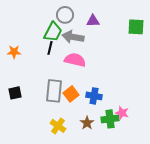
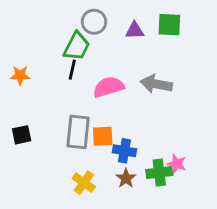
green square: (136, 27) -> (169, 25), moved
gray arrow: (73, 37) -> (156, 84), moved
pink semicircle: (75, 60) -> (108, 87), turned -30
orange square: (71, 94) -> (103, 136), turned 35
blue cross: (94, 96) -> (124, 151), moved

